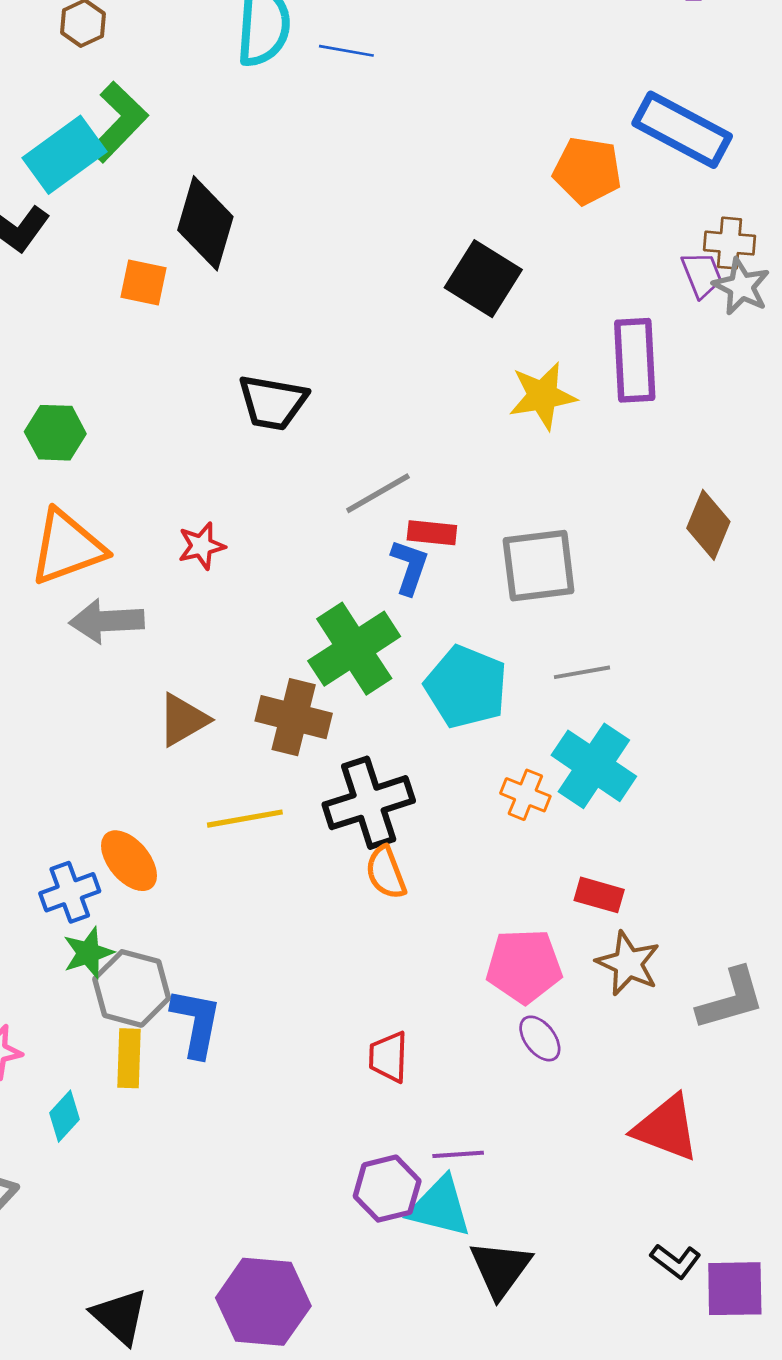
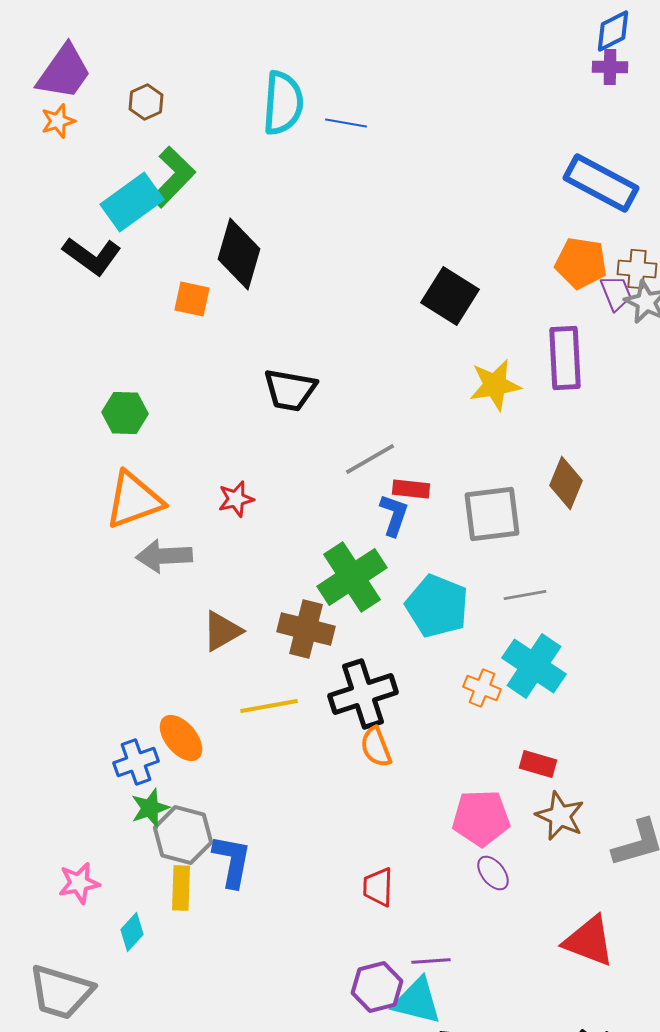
orange pentagon: (587, 171) -> (581, 263), moved
brown diamond: (708, 525) -> (566, 483), moved

